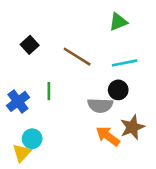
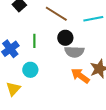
black circle: (118, 90) -> (65, 38), moved
cyan circle: (32, 139) -> (30, 70), moved

